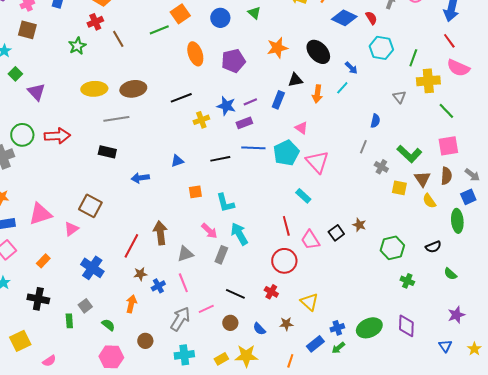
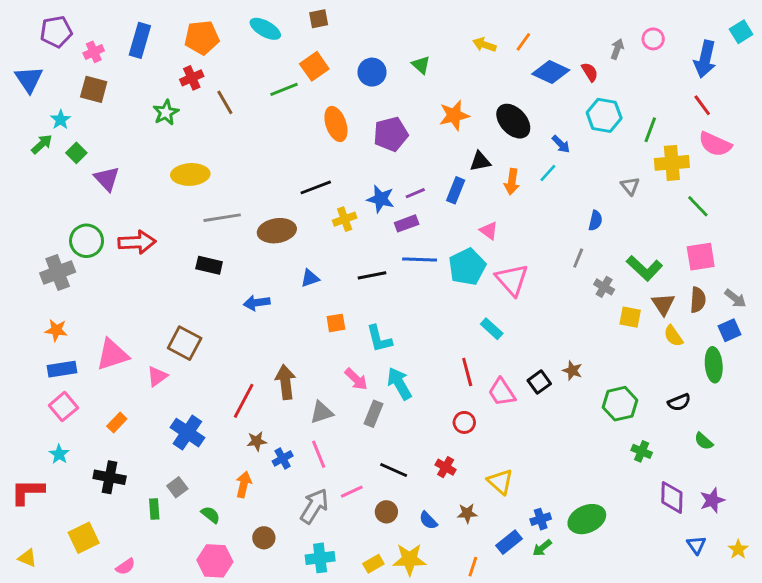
brown ellipse: (133, 89) -> (277, 231), moved
red circle: (284, 261) -> (464, 422), size x0.6
purple diamond: (406, 326) -> (672, 497), moved

